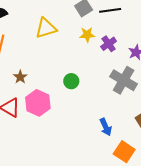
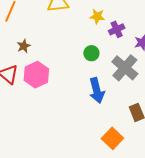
green circle: (71, 81) -> (91, 53), moved
blue arrow: (106, 127) -> (97, 91), moved, size x1.4

